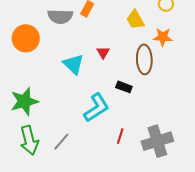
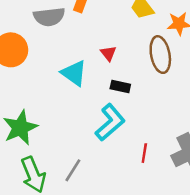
black rectangle: (124, 87) -> (120, 87), moved

